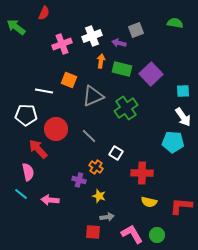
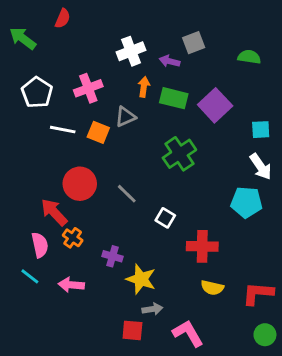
green semicircle: (175, 23) -> (249, 57), moved
pink cross: (62, 44) -> (88, 88), moved
orange square: (69, 80) -> (98, 132), moved
gray triangle: (93, 96) -> (125, 117), moved, size x0.7
white pentagon: (26, 115) -> (37, 93), moved, turned 30
orange cross: (96, 167) -> (73, 238), moved
yellow star: (99, 196) -> (141, 279), size x1.5
green circle: (157, 235) -> (265, 335), moved

